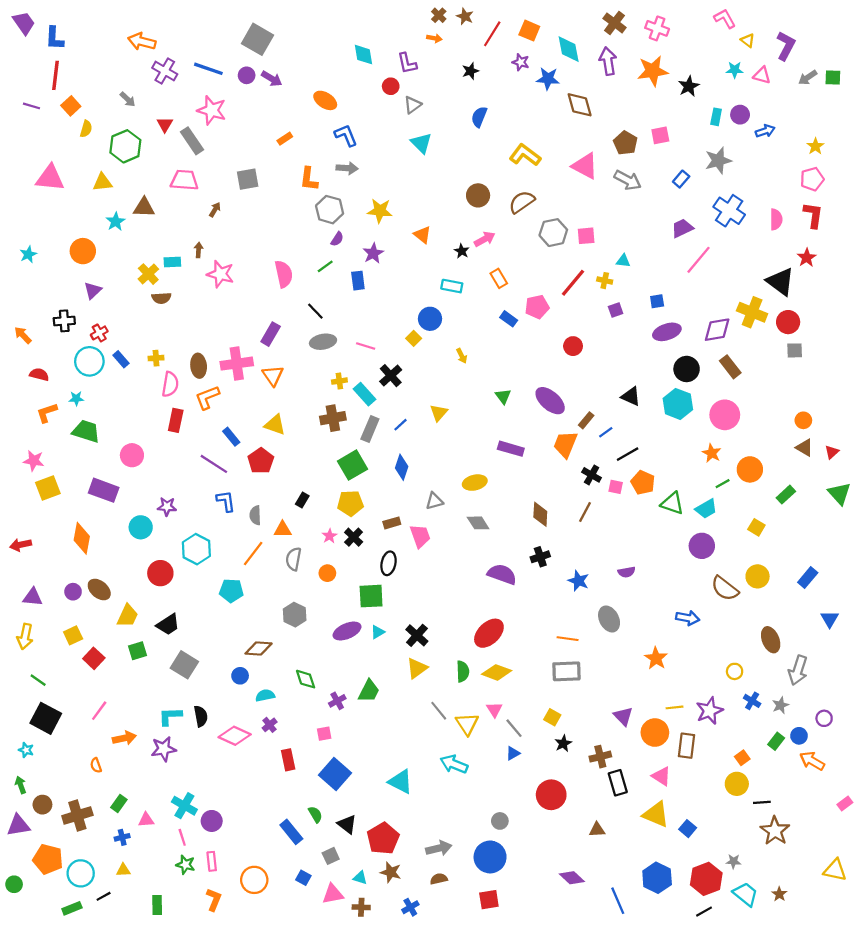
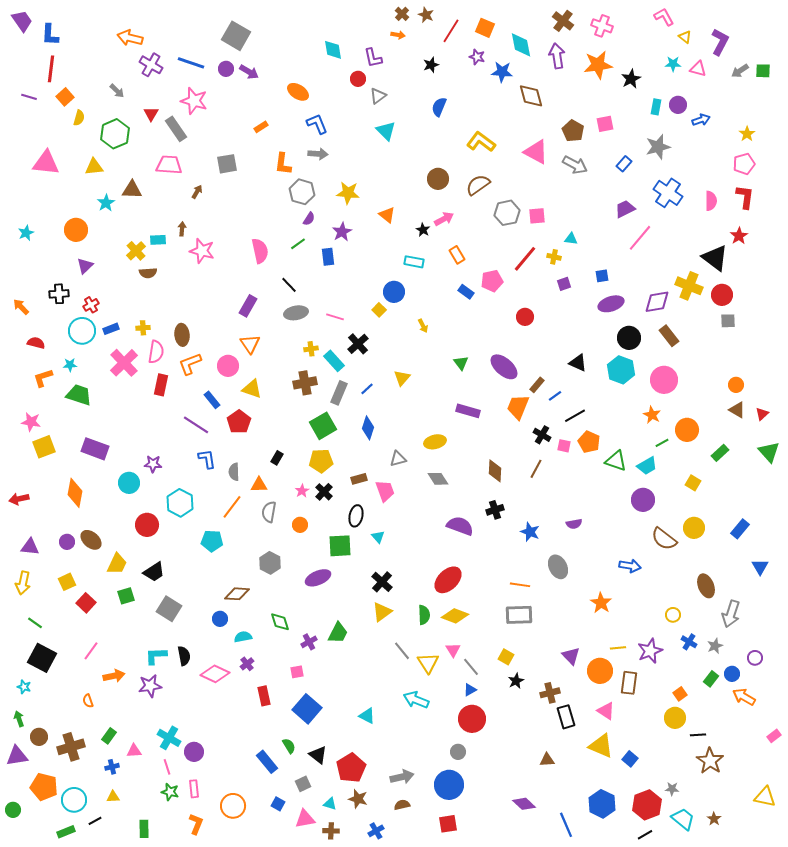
blue rectangle: (121, 359) -> (111, 329), turned -70
pink cross: (237, 364) -> (124, 363), moved, turned -36
pink circle: (132, 455) -> (228, 366), moved
cyan triangle: (378, 632) -> (378, 537), moved, turned -40
cyan triangle: (401, 782) -> (367, 716), size x0.7
red circle: (551, 795) -> (472, 719), moved

